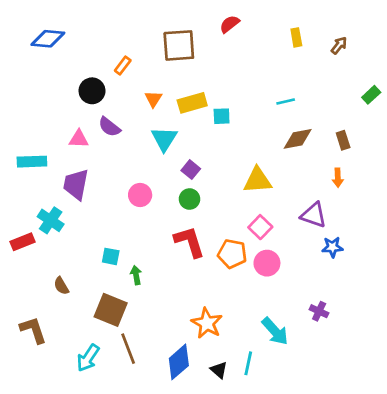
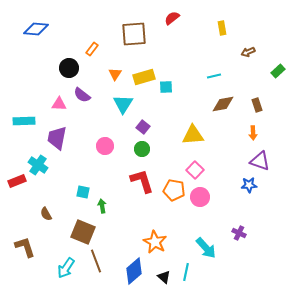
brown arrow: (339, 45) -> (248, 52), moved, turned -152
purple triangle: (314, 215) -> (260, 161), moved

